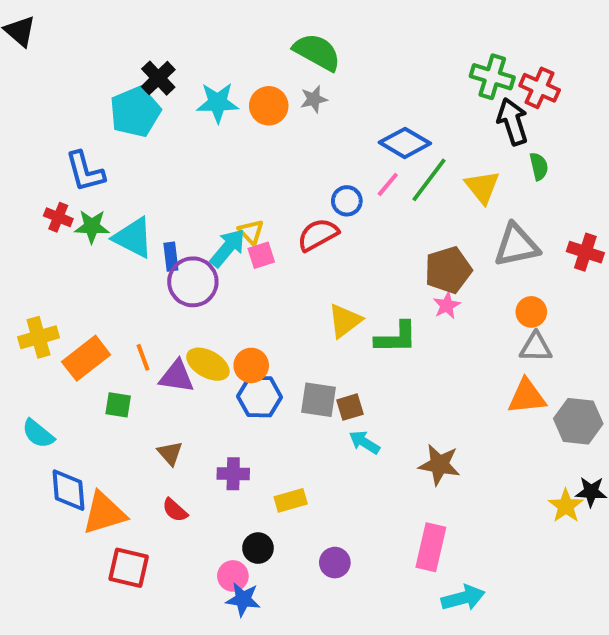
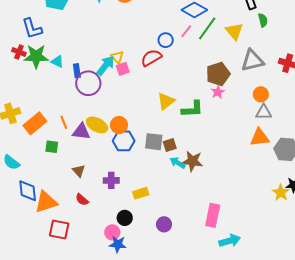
green star: (92, 226) -> (36, 56), size x1.4
cyan triangle: (133, 238) -> (57, 61), size x0.6
brown star: (439, 465) -> (192, 161), moved

